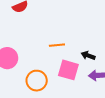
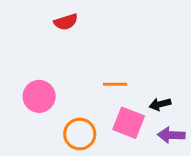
black arrow: (88, 56) -> (160, 104), turned -40

